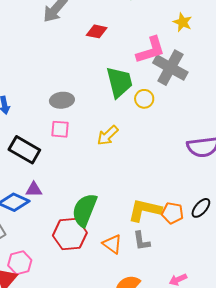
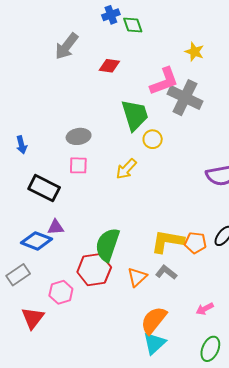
yellow circle: (144, 99) -> (153, 139), moved
gray L-shape: (142, 241) -> (166, 272), turned 140
orange triangle: (112, 244) -> (137, 277), turned 45
pink hexagon: (20, 263) -> (61, 292), moved

